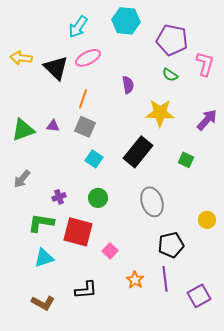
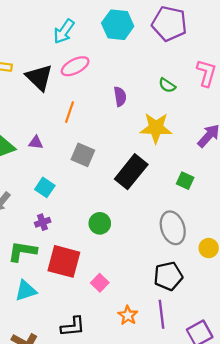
purple pentagon: (172, 40) -> (169, 24), moved
gray square: (85, 127) -> (83, 155), moved
cyan square: (94, 159) -> (45, 187), moved
green circle: (98, 198) -> (100, 223), moved
gray ellipse: (152, 202) -> (173, 228), moved

